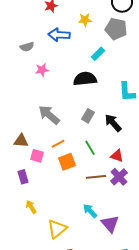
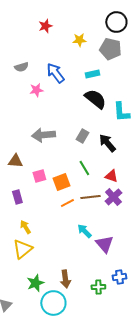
blue arrow: (59, 35) -> (55, 73), moved, turned 50
cyan rectangle: (98, 54) -> (92, 74), turned 32
black semicircle: (85, 79) -> (95, 99), moved, turned 45
gray arrow: (49, 115) -> (43, 135), turned -45
orange line: (58, 144) -> (67, 203), moved
pink square: (37, 156) -> (39, 176), moved, turned -32
yellow triangle: (57, 229) -> (22, 249), moved

